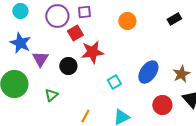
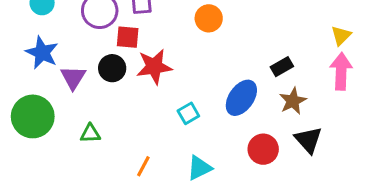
black rectangle: (174, 19) -> (282, 67), moved
red square: (75, 33) -> (128, 37), turned 35
black circle: (68, 66) -> (112, 68), moved
green triangle: (51, 95) -> (90, 134), turned 40

